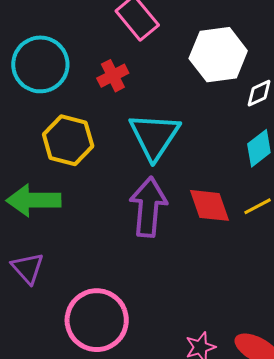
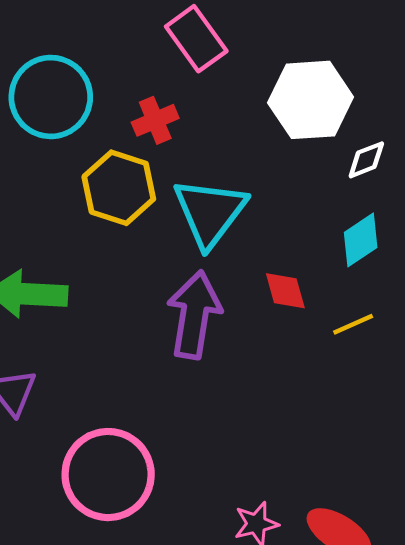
yellow hexagon: (68, 140) -> (119, 188), moved
red diamond: (210, 205) -> (285, 291), moved, size x0.7

